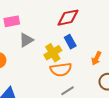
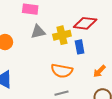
yellow cross: (53, 53) -> (62, 35), moved

